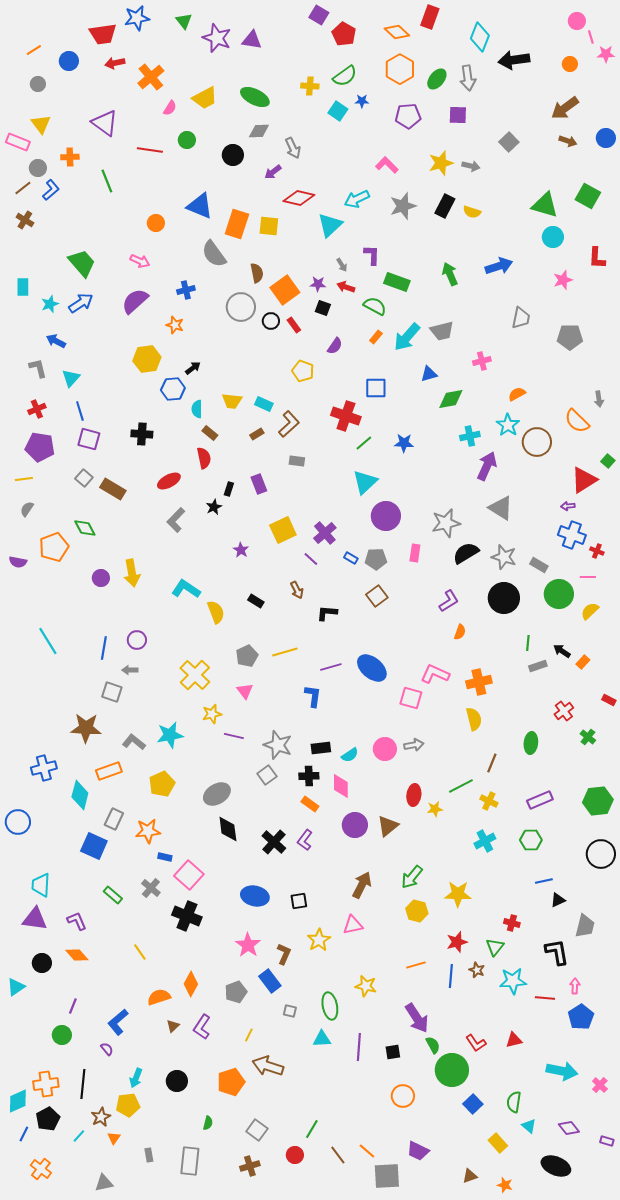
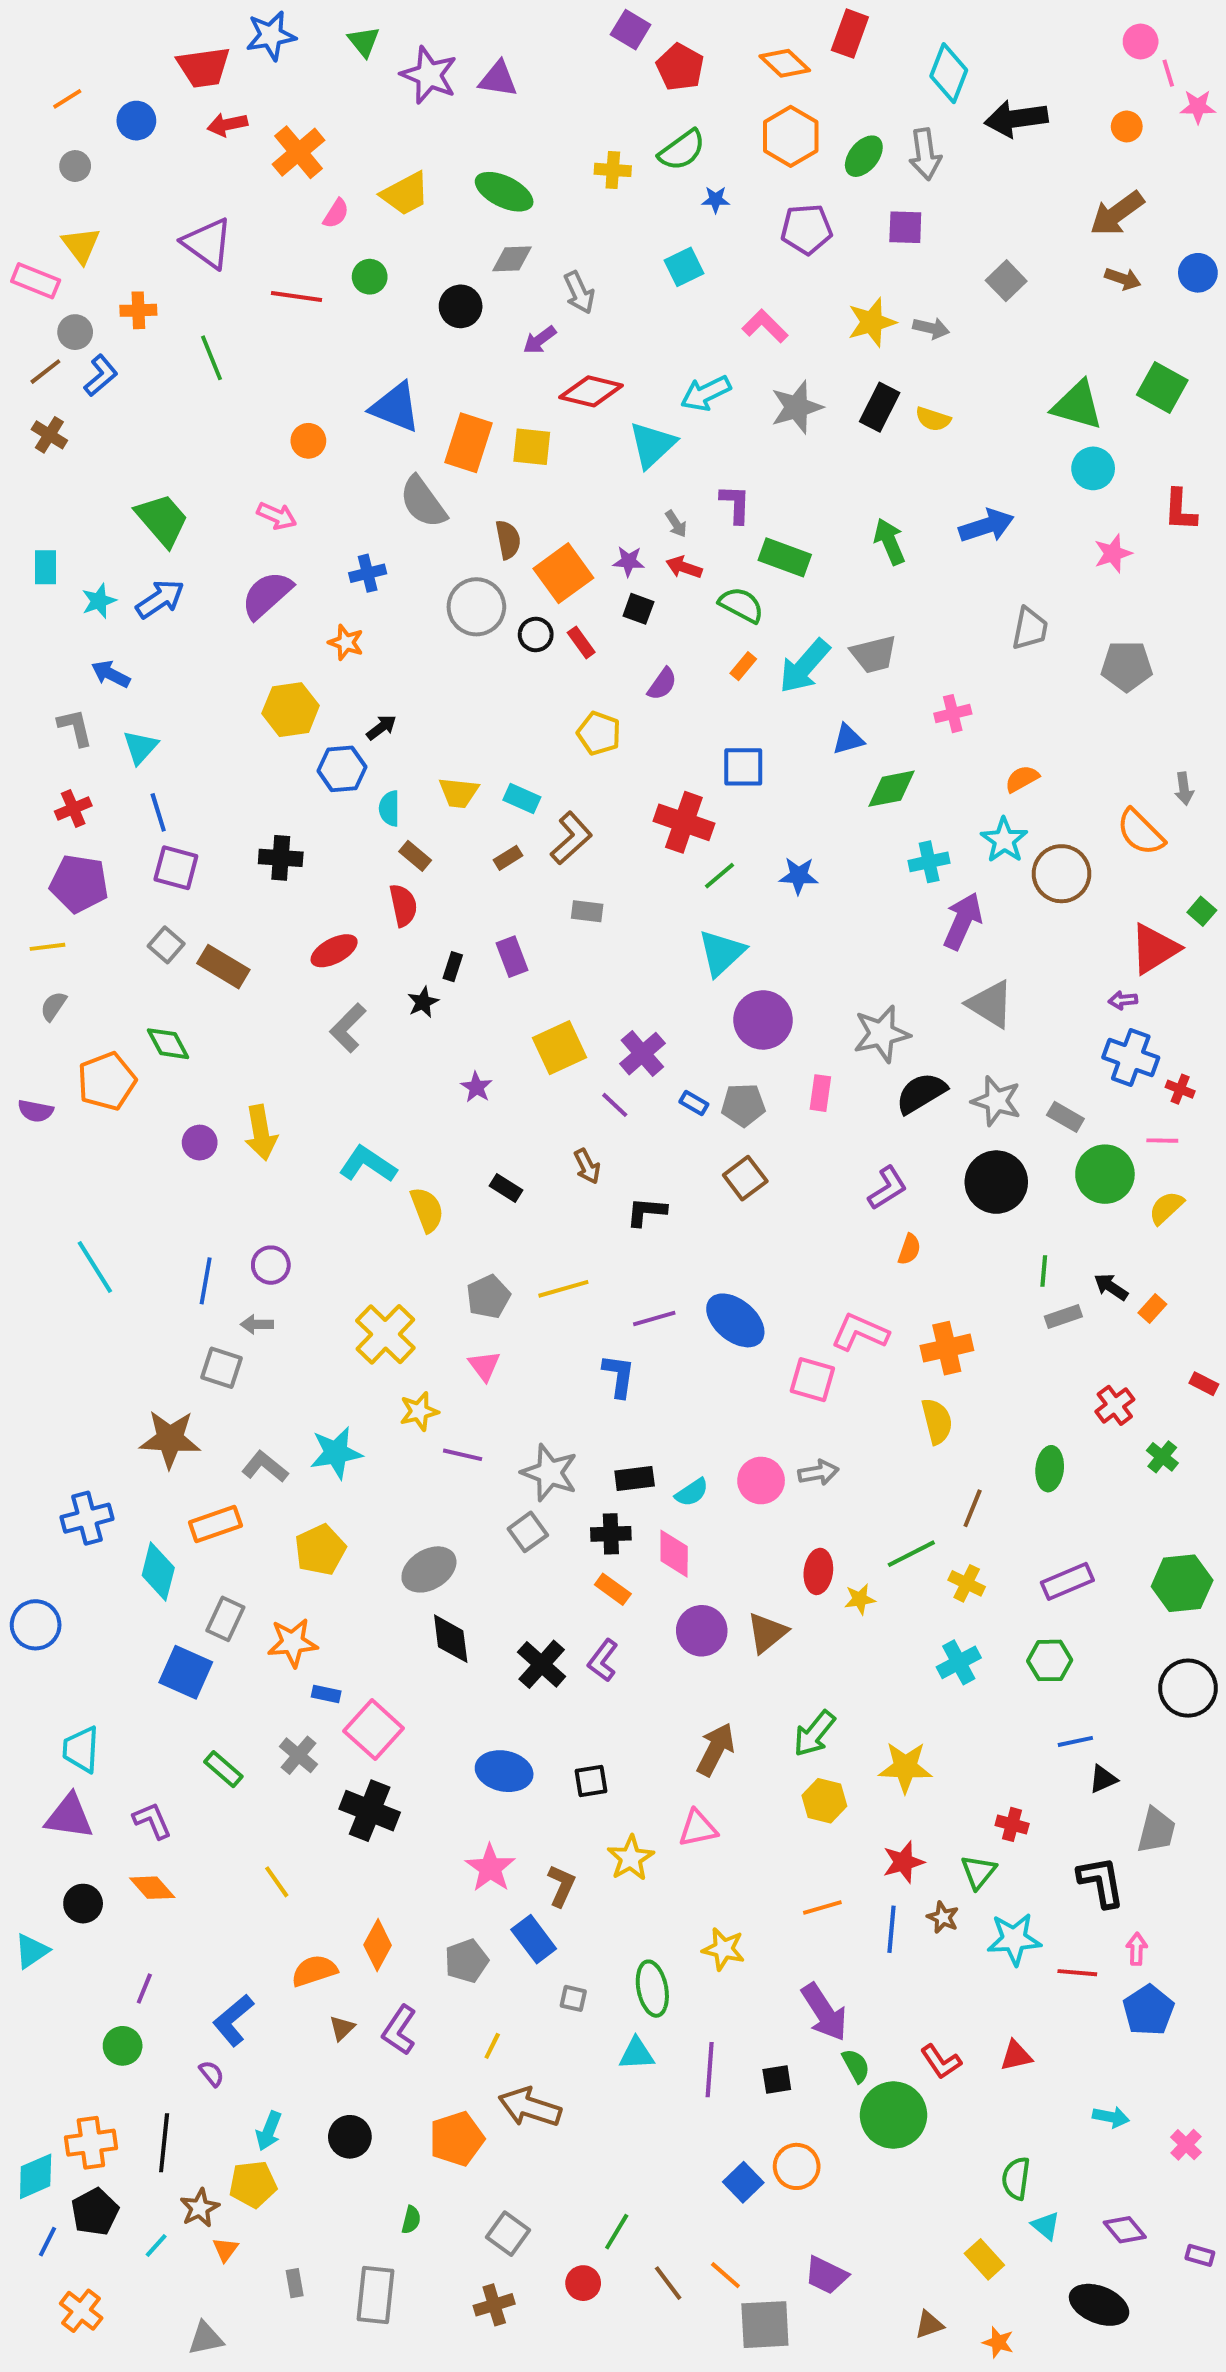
cyan square: (338, 111) -> (684, 267), moved, turned 30
cyan arrow: (562, 1071) -> (1111, 2117), size x0.6
blue square: (473, 1104) -> (743, 2182), moved

